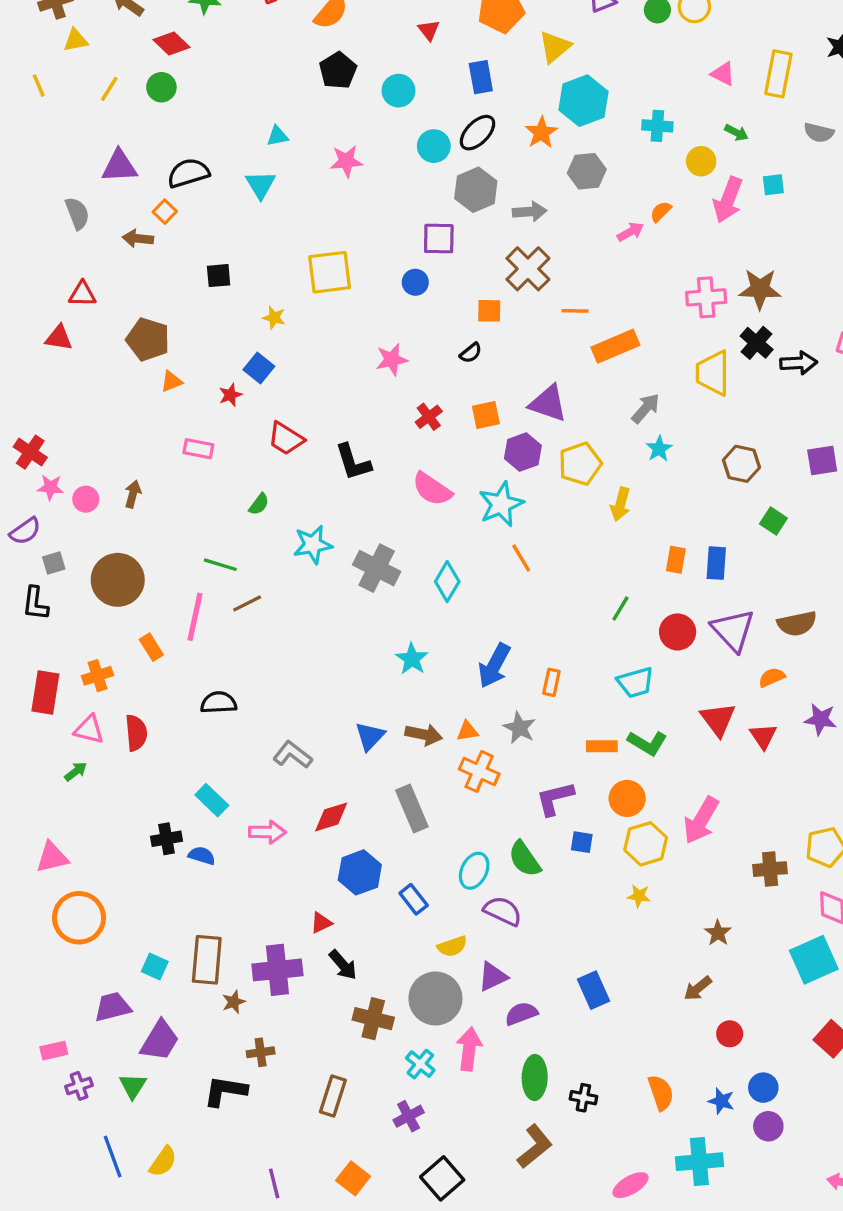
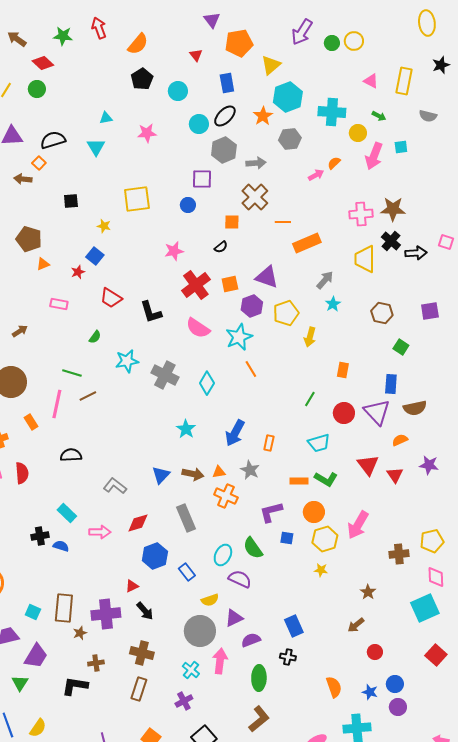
cyan cross: (657, 126) -> (332, 112), size x1.5
red cross: (429, 417) -> (196, 285), size x1.8
brown arrow: (133, 494) -> (20, 331), turned 42
blue rectangle: (716, 563) -> (391, 384), moved
brown cross: (373, 1019) -> (142, 653), moved
black cross: (583, 1098) -> (288, 657), moved

